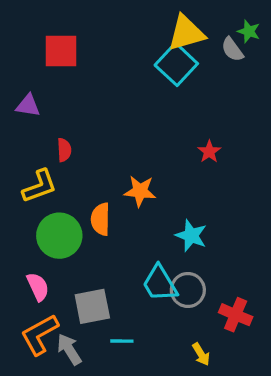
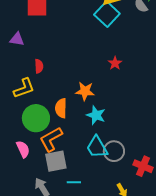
red star: (209, 152) -> (115, 63), moved
cyan star: (191, 236) -> (96, 115), moved
orange L-shape: (40, 334) -> (51, 139), moved

